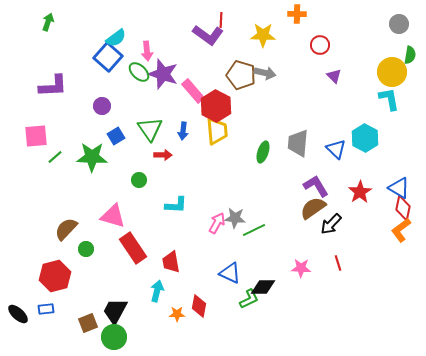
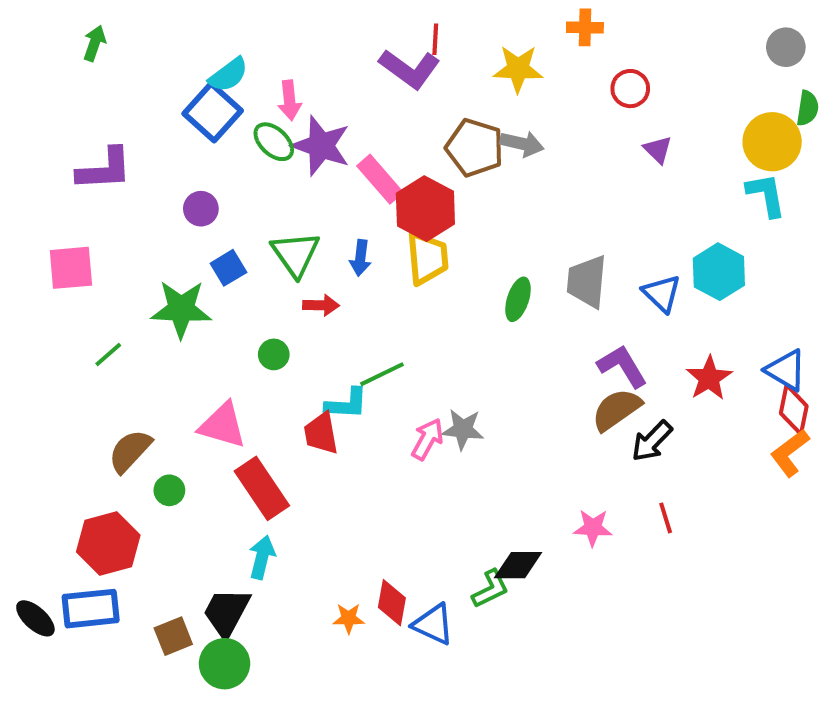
green line: (55, 157) -> (108, 354), moved
green line: (254, 230) -> (382, 374), moved
red trapezoid: (171, 262) -> (321, 433), moved
blue triangle: (230, 273) -> (433, 624), moved
cyan arrow: (157, 291) -> (262, 557), moved
blue rectangle: (46, 309) -> (91, 609), size x1.8

